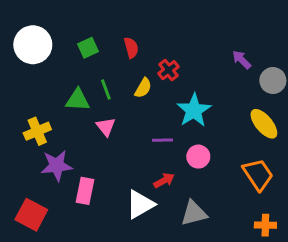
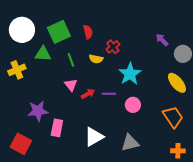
green square: (88, 48) -> (59, 32), size x1.6
yellow semicircle: (143, 88) -> (96, 59), turned 72
green triangle: (78, 100) -> (43, 54), moved
yellow cross: (37, 131) -> (17, 70), moved
red arrow: (164, 180) -> (88, 94), moved

